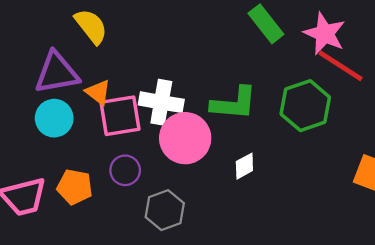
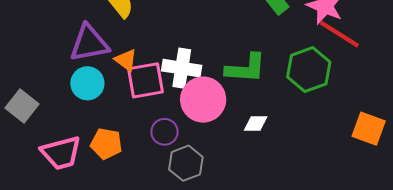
white diamond: (244, 166) -> (256, 124), turned 30
purple circle: (125, 170) -> (164, 132), moved

